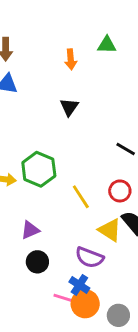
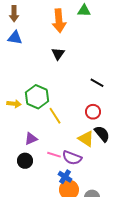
orange arrow: (71, 59) -> (59, 21), size x1.6
yellow line: (81, 197) -> (55, 116), moved
black circle: (37, 262) -> (25, 161), moved
pink line: (63, 298) -> (54, 155), moved

